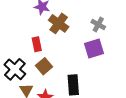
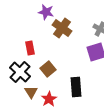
red rectangle: (37, 44) -> (30, 48), moved

